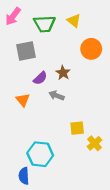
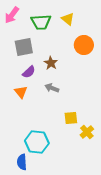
brown star: (63, 73) -> (51, 63), moved
purple semicircle: (40, 78) -> (29, 72), moved

